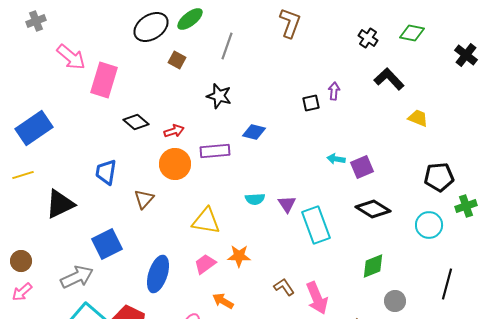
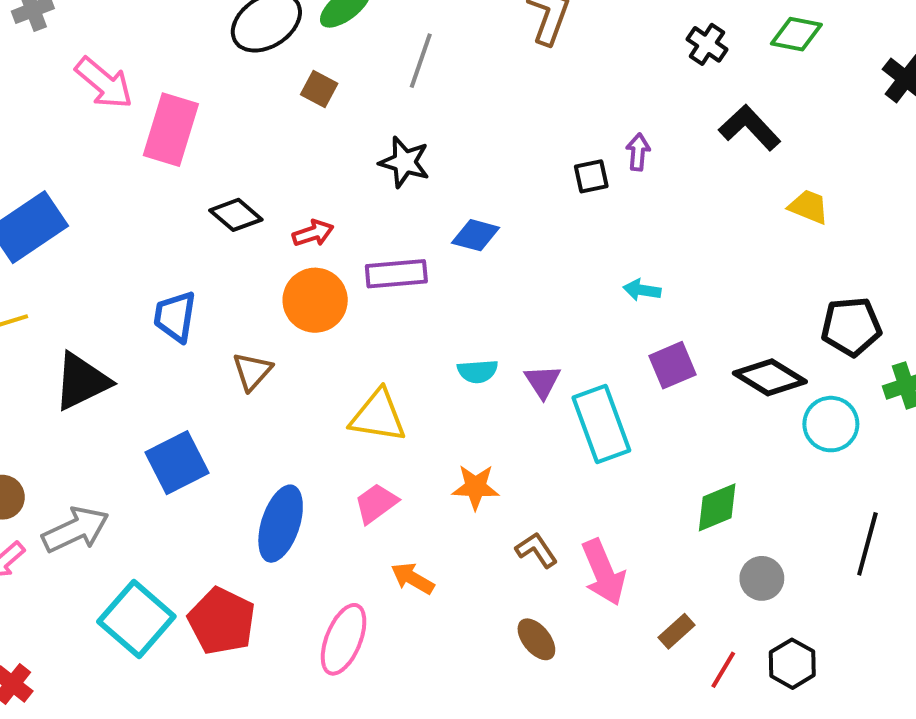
purple square: (362, 167) -> (672, 365), moved
black diamond: (373, 209) -> (770, 377), moved
orange star: (239, 256) -> (476, 487), moved
gray arrow: (77, 277) -> (75, 530), moved

